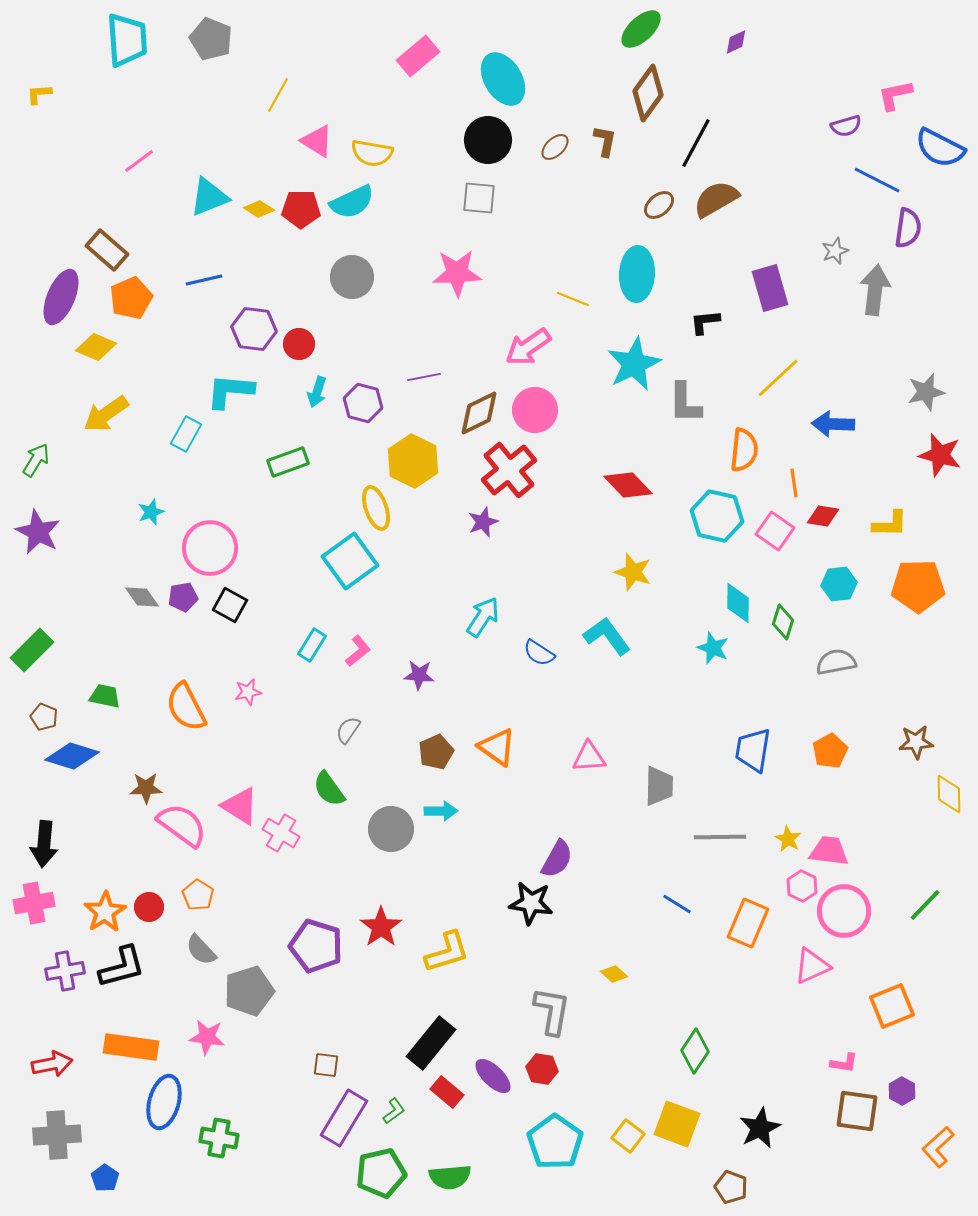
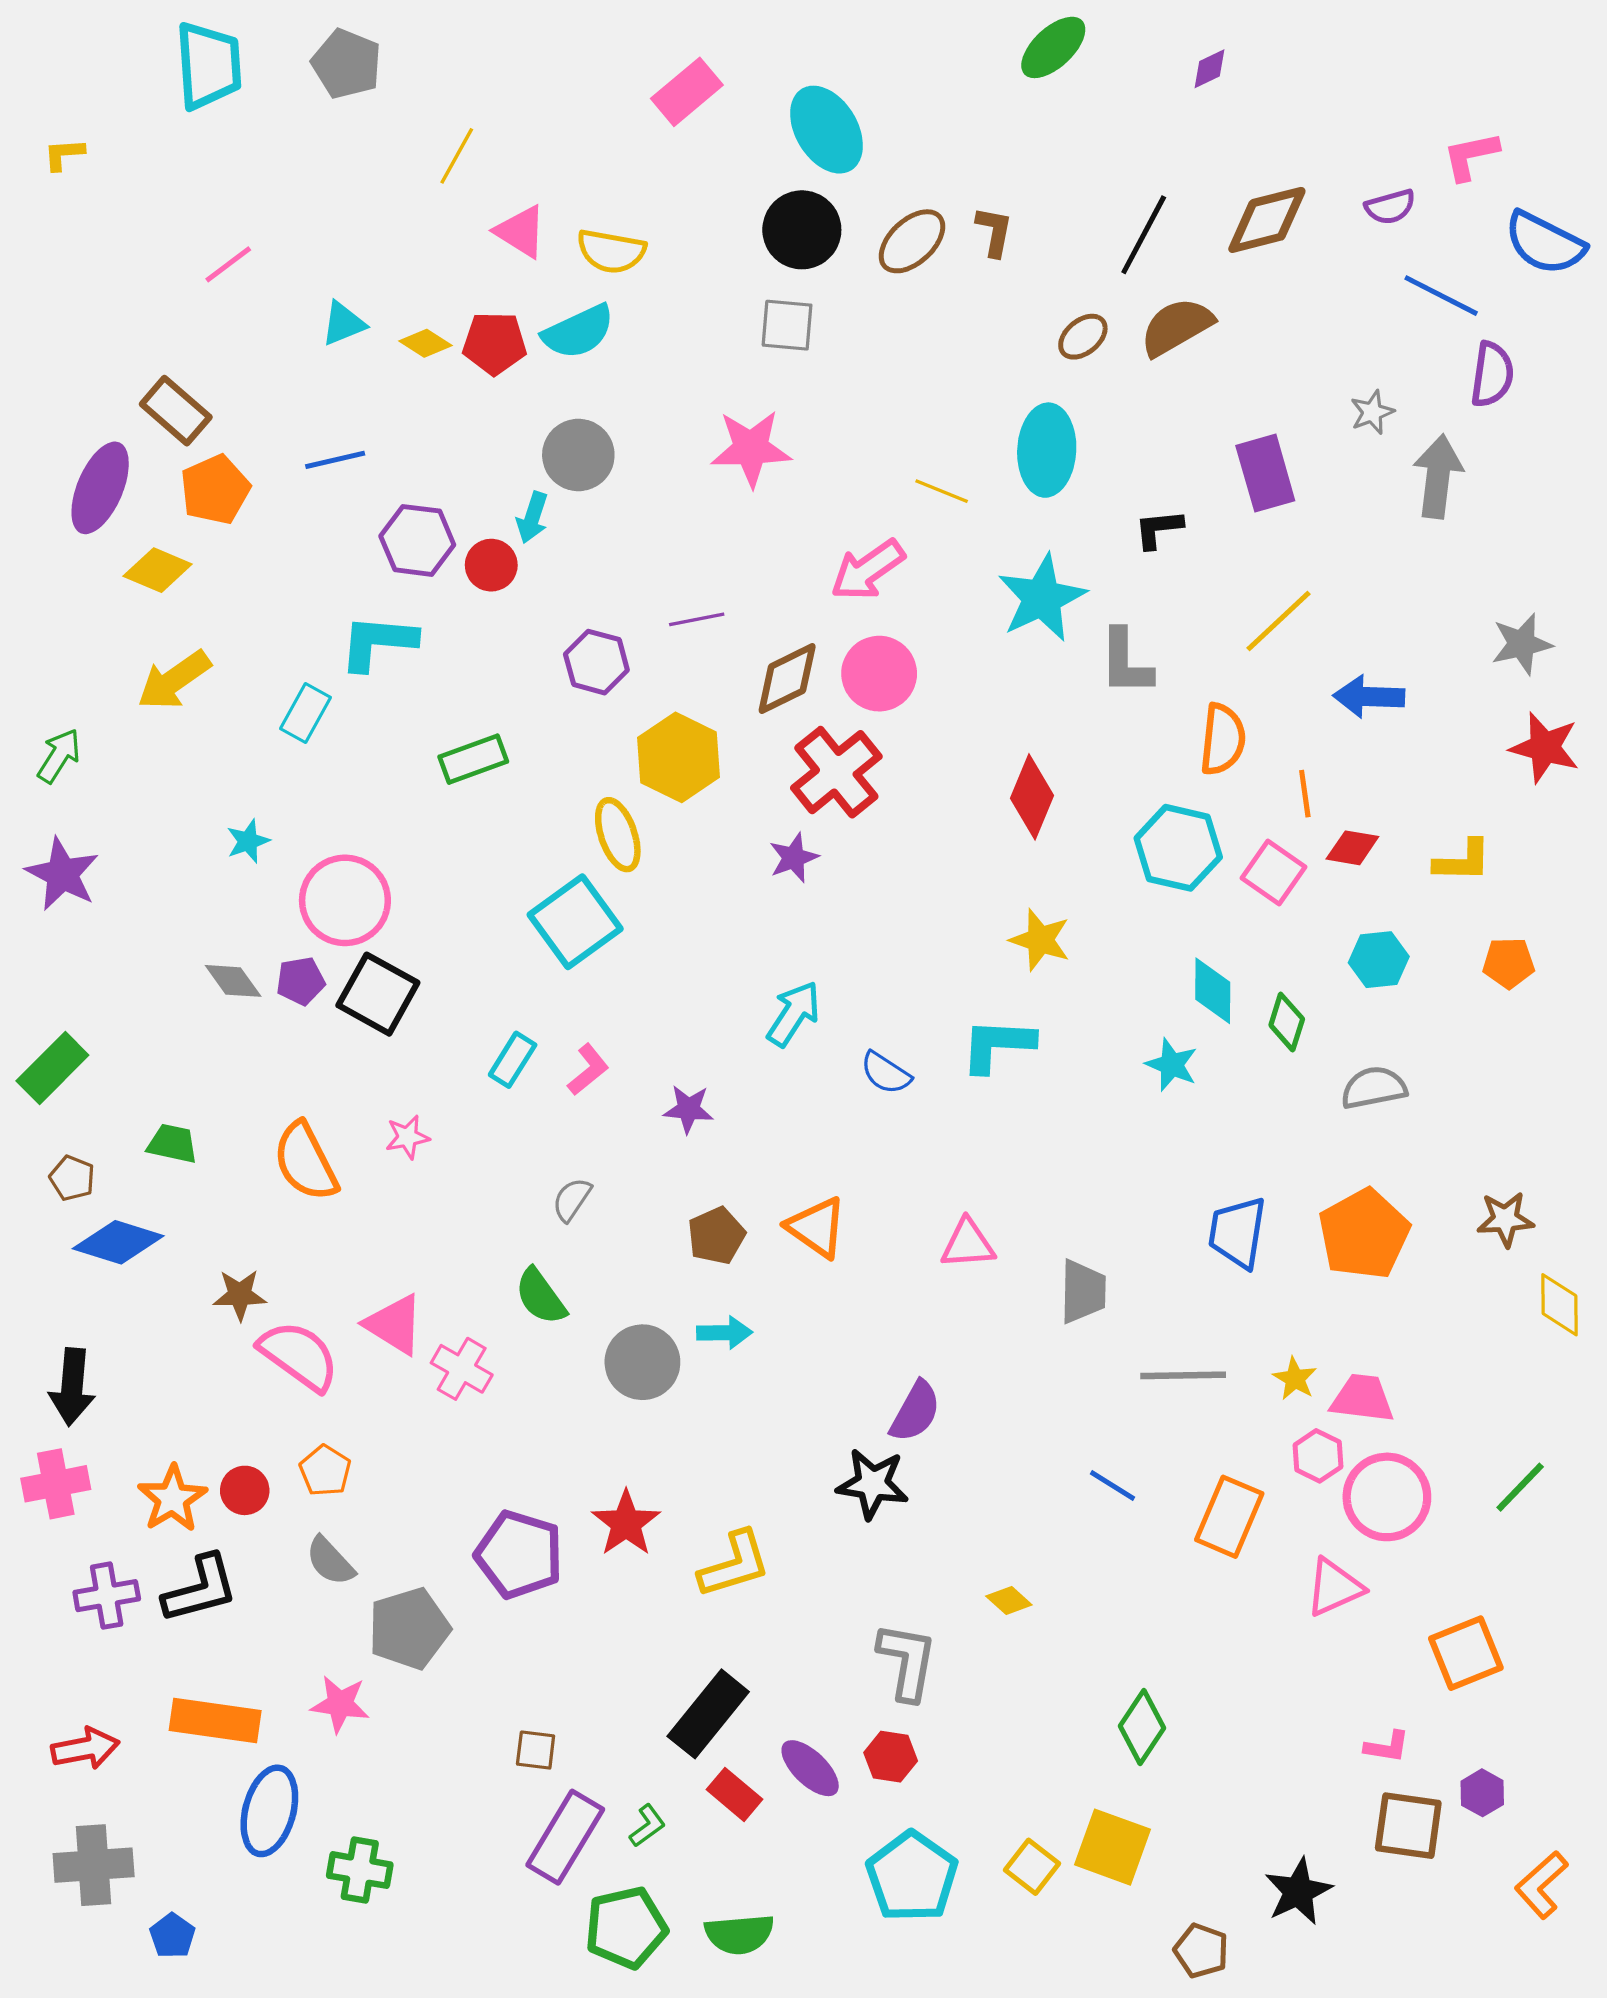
brown diamond: (648, 93) -> (1267, 220), moved, turned 40
brown ellipse: (555, 147) -> (912, 241), size x1.5
cyan triangle: (209, 197) -> (343, 324), size x0.7
cyan arrow: (317, 392) -> (532, 517), moved
red diamond: (628, 485) -> (1032, 797), turned 66
orange pentagon: (918, 586) -> (1509, 963), size x0.6
black square: (230, 605) -> (378, 994), size x1.4
cyan L-shape: (607, 636) -> (997, 1045), turned -51
orange pentagon: (830, 751) -> (1364, 1234), size x1.6
black star: (760, 1128) -> (1298, 1891), moved

